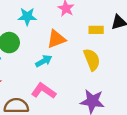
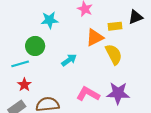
orange triangle: (56, 39) -> (95, 37), moved
pink L-shape: (44, 91) -> (88, 94), moved

